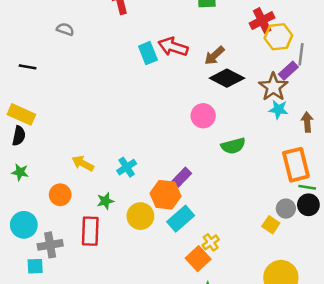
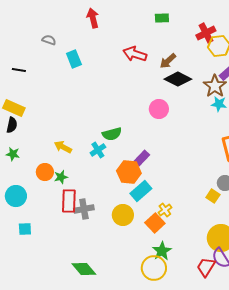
cyan rectangle: (148, 53) -> (74, 59), moved
green semicircle: (233, 146) -> (112, 134), moved
green star: (105, 201) -> (61, 177), moved
yellow circle: (140, 216) -> (123, 215), moved
gray cross: (50, 245) -> (84, 209), moved

